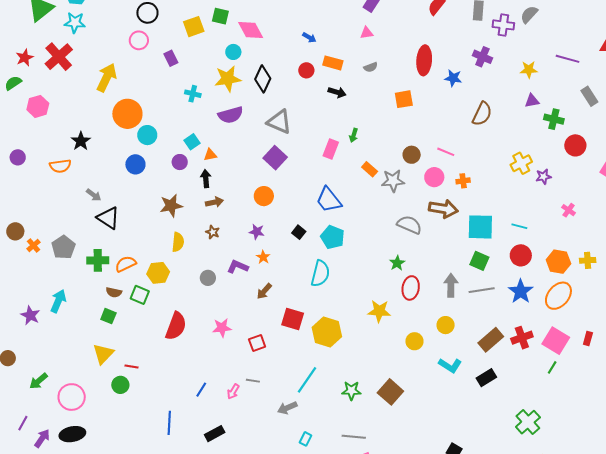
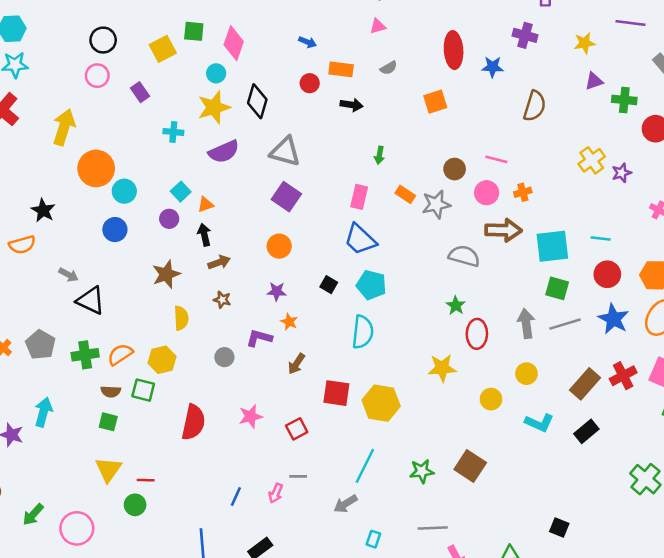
pink diamond: (251, 30) -> (234, 43), turned 56
pink rectangle: (331, 149) -> (359, 197), moved

